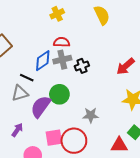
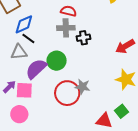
blue diamond: (43, 61) -> (24, 24), moved
pink square: (54, 138) -> (24, 90), moved
red circle: (74, 141) -> (67, 93), moved

